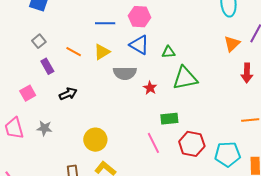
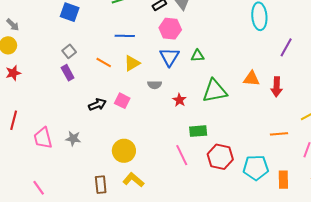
blue line: (105, 23) -> (125, 36), moved
orange triangle: (232, 44) -> (251, 79), moved, turned 48
blue triangle: (139, 45) -> (169, 57), turned 30
green triangle: (168, 52) -> (197, 56), moved
purple rectangle: (47, 66) -> (68, 73), moved
gray semicircle: (125, 73) -> (155, 85), size x0.6
pink square: (28, 93) -> (122, 101), moved, turned -35

